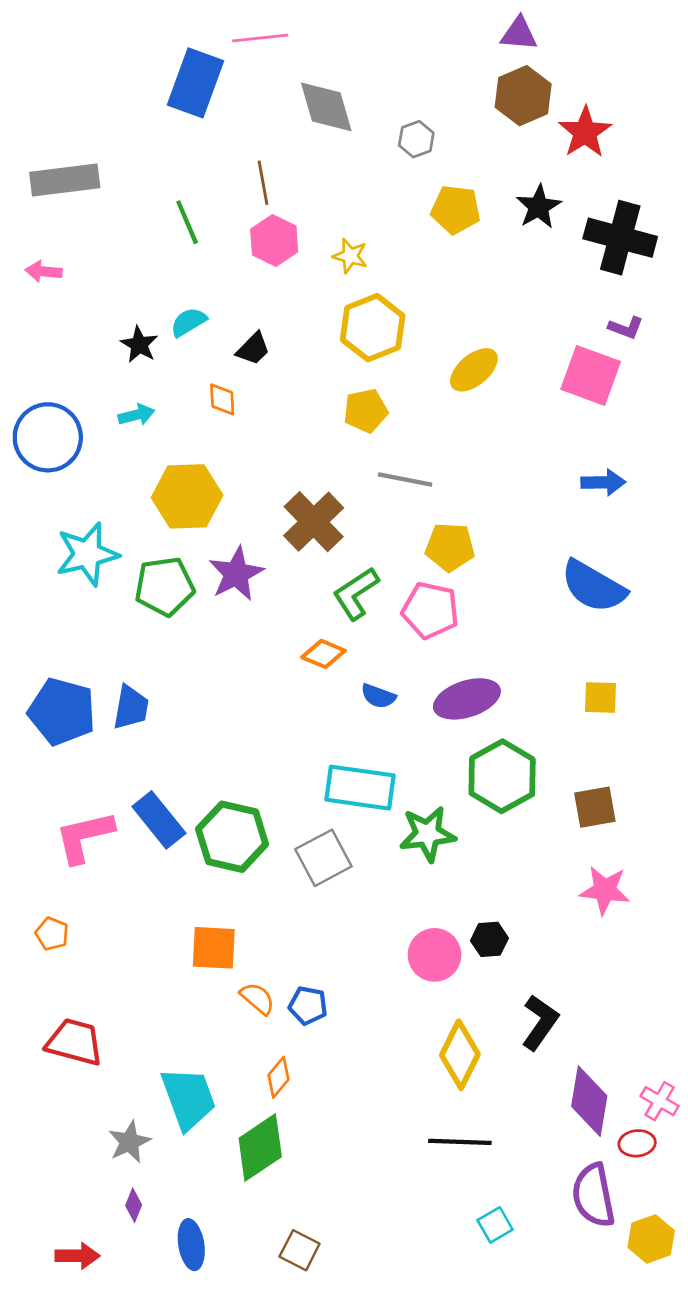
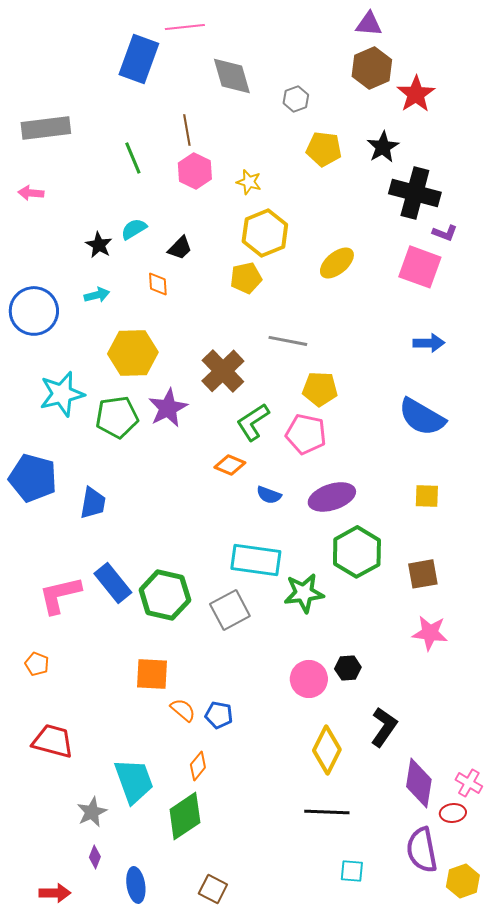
black cross: (620, 238) -> (415, 193), moved
yellow pentagon: (366, 411) -> (246, 278), moved
blue pentagon: (62, 712) -> (33, 478), moved
cyan square: (495, 1225) -> (352, 871), turned 35

